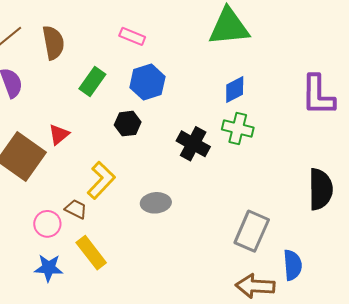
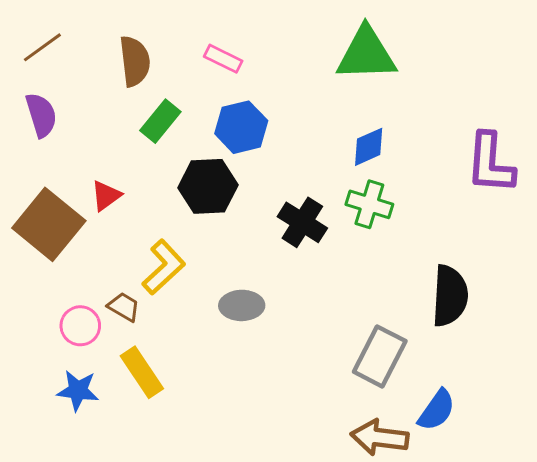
brown semicircle: (53, 43) -> (135, 61), moved
black hexagon: (128, 124) -> (208, 186), size x1.5
black semicircle: (321, 189) -> (450, 296), moved
blue semicircle: (293, 265) -> (437, 410), turned 36

